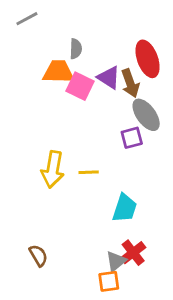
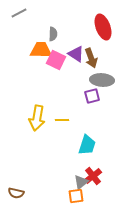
red ellipse: (148, 59) -> (103, 27), moved
gray ellipse: (146, 115) -> (102, 80), turned -50
brown semicircle: (38, 256) -> (16, 193), moved, turned 133

